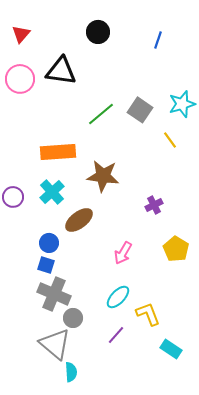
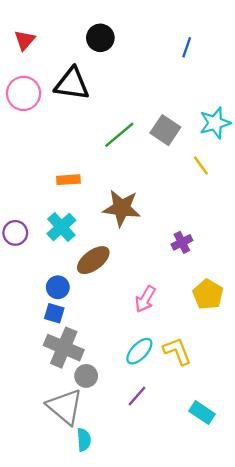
black circle: (98, 32) -> (100, 38), moved
orange rectangle: (58, 152) -> (68, 180), size x0.6
yellow L-shape: (148, 314) -> (177, 351), moved

